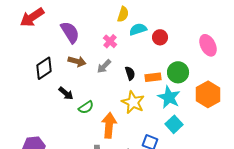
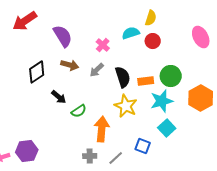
yellow semicircle: (123, 14) -> (151, 18), moved
pink ellipse: (208, 45) -> (201, 37), moved
black semicircle: (130, 73) -> (123, 77), size x1.5
cyan star: (169, 97) -> (162, 101), turned 30

